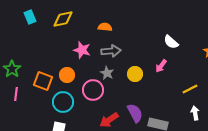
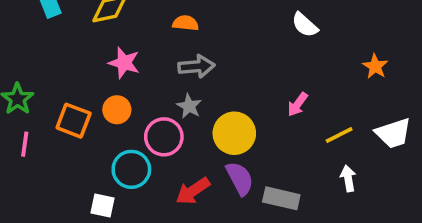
white semicircle: (171, 42) -> (305, 25), moved
pink star: (82, 50) -> (124, 63), moved
pink arrow: (161, 66) -> (298, 104), moved
yellow circle: (135, 74) -> (234, 133), moved, size x1.5
cyan circle: (63, 102) -> (131, 169), moved

